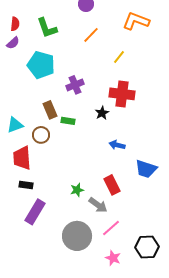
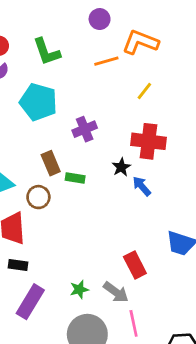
orange L-shape: (136, 21) -> (140, 42), moved
orange line: (91, 35) -> (106, 61), turned 30
blue arrow: (117, 145) -> (142, 186), moved, turned 35
green star: (77, 190) -> (79, 289), moved
pink line: (111, 228) -> (134, 323), turned -60

